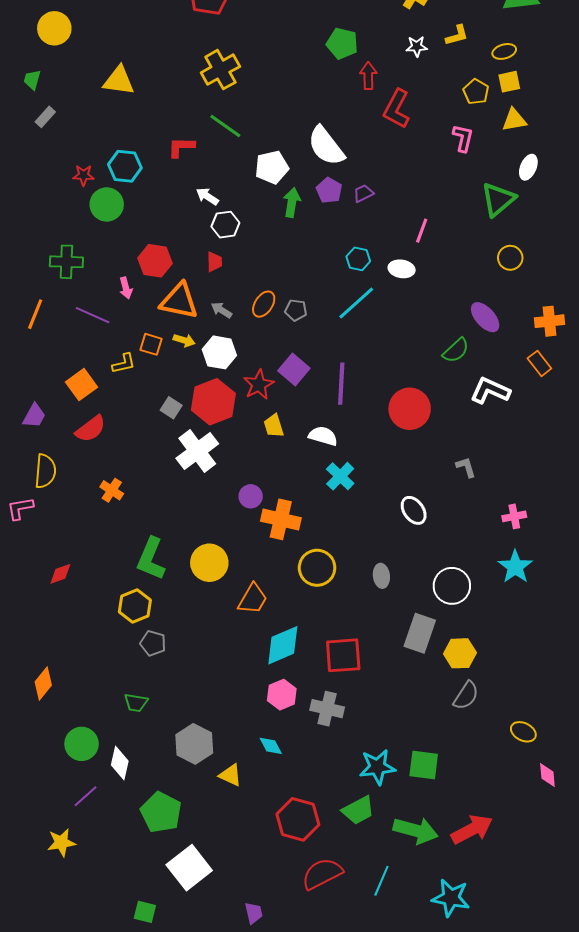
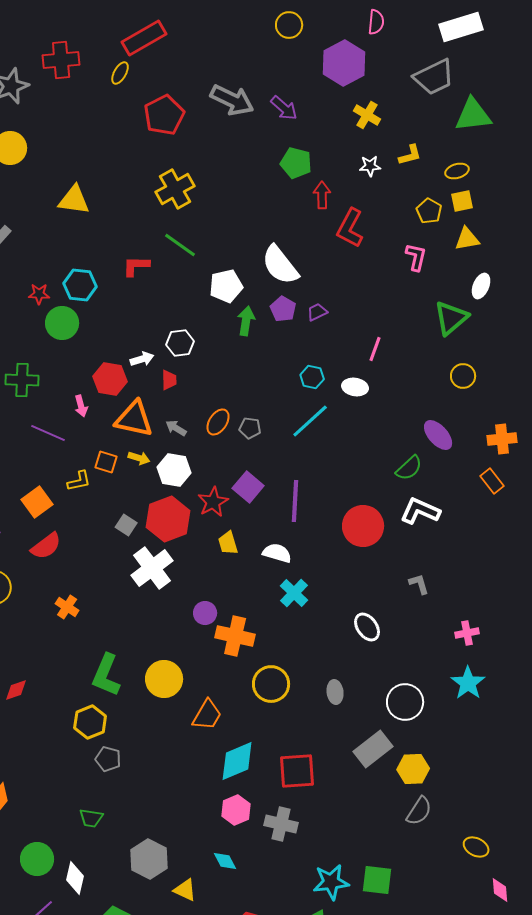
white arrow: (207, 196) -> (142, 359), moved, turned 130
white L-shape: (490, 391) -> (420, 511), moved
gray rectangle: (420, 633) -> (373, 749), turned 33

